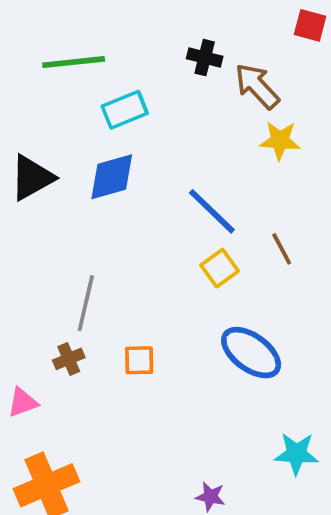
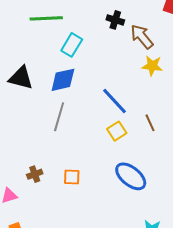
cyan rectangle: (125, 110) -> (72, 45), turned -40
black triangle: (32, 178) -> (21, 78), turned 40
gray line: (86, 303) -> (59, 117), moved

